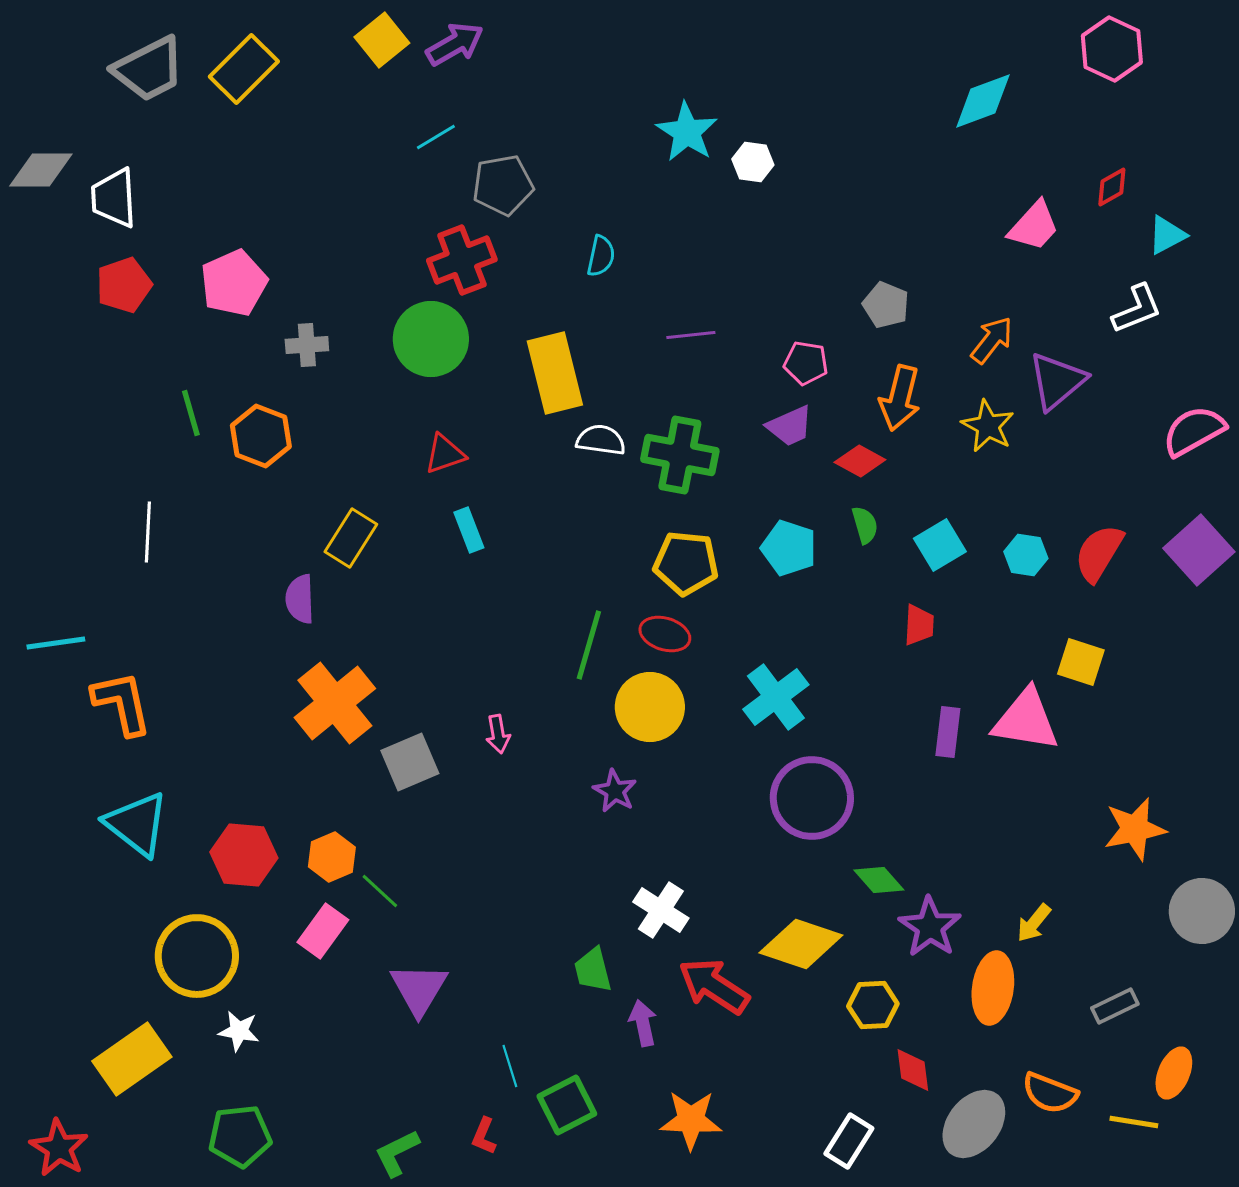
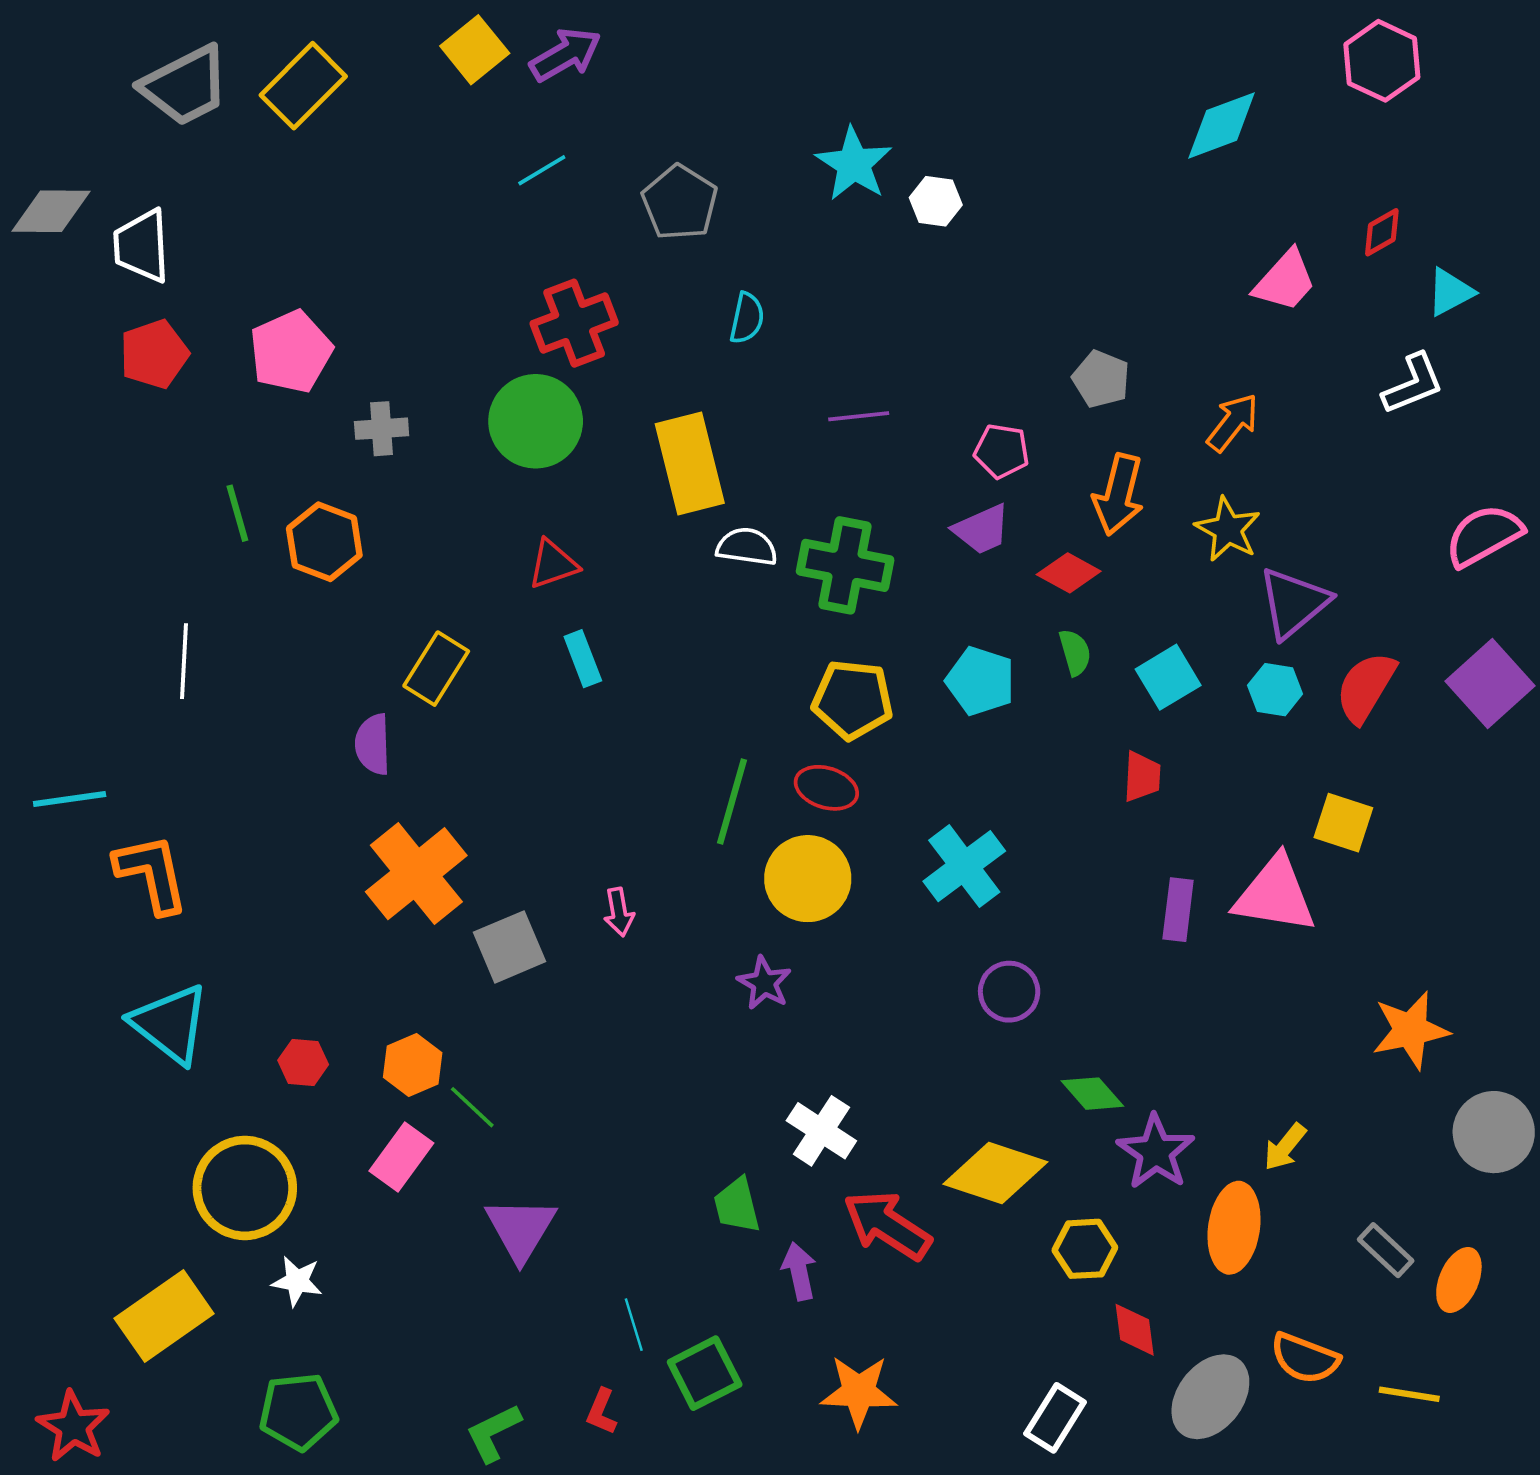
gray pentagon: (503, 185) -> (680, 203), moved, turned -30
purple triangle: (1057, 381) -> (1294, 603), moved
purple circle: (812, 798) -> (1009, 992), size x0.6
red hexagon: (244, 855) -> (303, 1062), size x0.6
gray rectangle: (1115, 1006) -> (1386, 1250), turned 69
orange ellipse: (1174, 1073) -> (1459, 1280), moved

